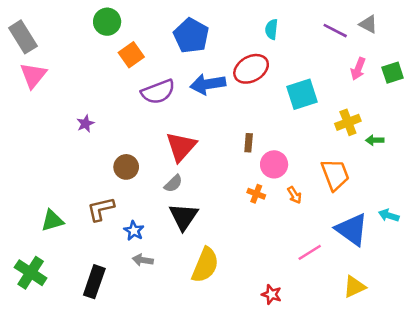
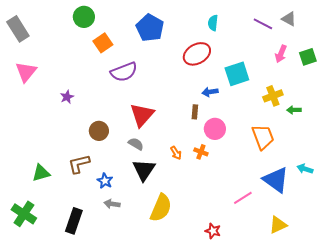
pink triangle: (33, 75) -> (26, 72), moved
blue arrow: (208, 84) -> (210, 92), moved, size x0.6
gray semicircle: (173, 184) -> (136, 144), turned -105
orange arrow: (294, 195) -> (176, 153), moved

